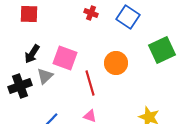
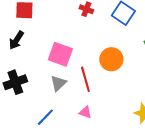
black arrow: (32, 54) -> (16, 40), moved
gray triangle: (45, 76) -> (58, 83), moved

